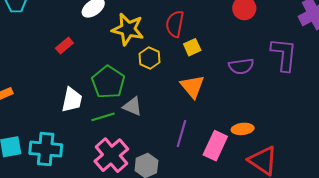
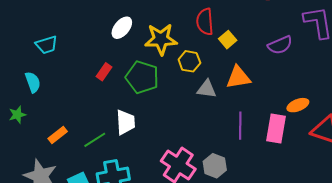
green pentagon: (108, 82) -> (142, 77), moved
orange triangle: (192, 86) -> (238, 77), turned -44
gray triangle: (132, 106) -> (207, 89), moved
green line: (103, 117) -> (95, 140), moved

